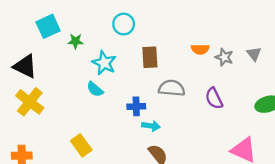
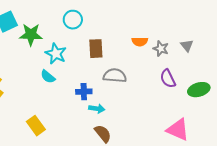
green star: (76, 41) -> (31, 35), size x1.6
purple semicircle: (214, 98) -> (168, 79), moved

